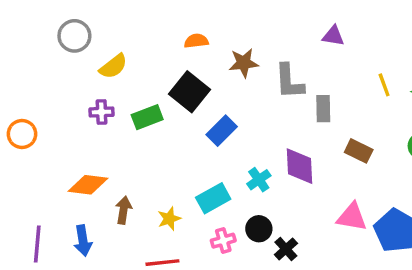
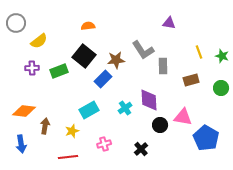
brown star: (244, 63) -> (116, 60), moved
gray L-shape: (289, 82) -> (143, 50), turned -30
brown rectangle: (359, 151) -> (191, 80), moved, turned -42
cyan rectangle: (213, 198) -> (89, 110), moved
pink triangle: (352, 217) -> (183, 117), moved
black circle: (259, 229) -> (160, 125), moved

